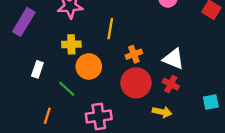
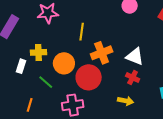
yellow cross: (71, 44) -> (38, 52), moved
orange cross: (134, 54) -> (102, 53), size x1.5
red circle: (136, 83) -> (89, 77), moved

